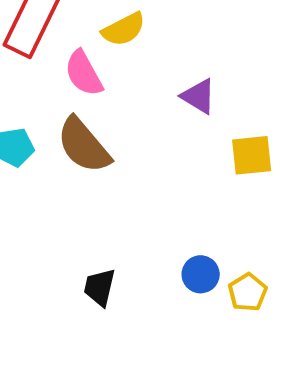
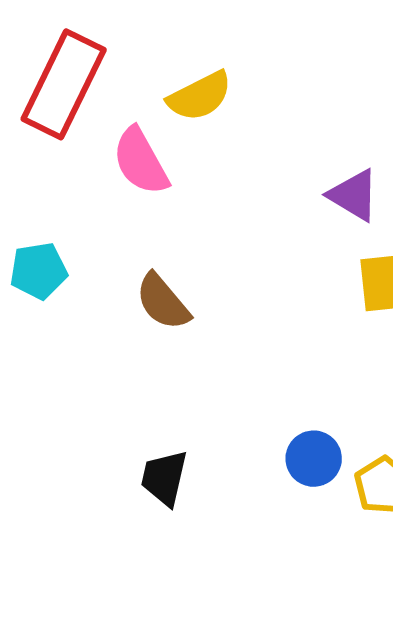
purple triangle: (199, 96) -> (354, 195), moved
brown semicircle: (84, 145) -> (163, 302), moved, size x0.7

